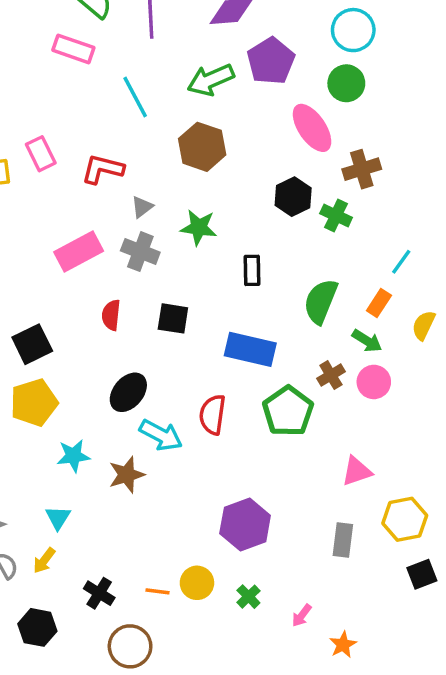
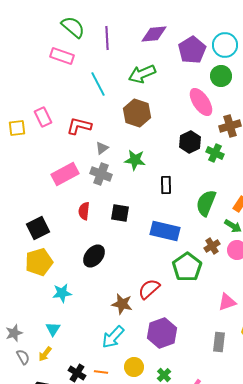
purple pentagon: (271, 61) -> (192, 50), moved
red semicircle: (212, 415) -> (149, 289), moved, turned 40
cyan arrow: (161, 435) -> (113, 337), moved, turned 105
brown star: (127, 475) -> (122, 304), moved, turned 30
orange line: (158, 591) -> (101, 372), moved

